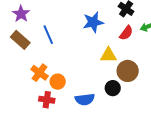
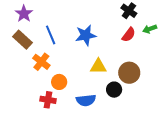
blue star: (93, 22) -> (86, 35), moved
yellow triangle: (108, 55) -> (98, 66), moved
orange cross: (40, 73) -> (41, 62), moved

